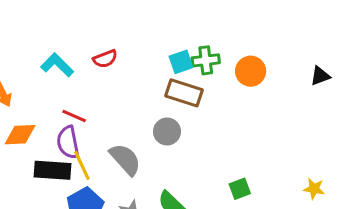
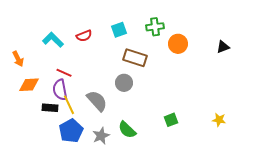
green cross: (206, 60) -> (155, 27), moved
cyan square: (181, 62) -> (119, 30), moved
black rectangle: (53, 170) -> (50, 108), size x0.7

